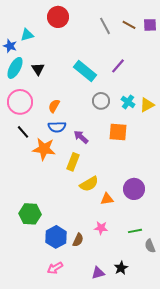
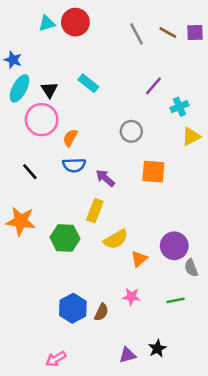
cyan triangle: (27, 35) -> (47, 23), moved
cyan rectangle: (85, 71) -> (88, 83), moved, size x0.7
pink circle: (20, 102) -> (42, 120), moved
cyan cross: (128, 102) -> (179, 107), moved, turned 32
orange star: (44, 149) -> (21, 221), moved
orange triangle: (107, 199) -> (139, 259), turned -32
green hexagon: (30, 214) -> (65, 238), moved
gray semicircle: (150, 246) -> (191, 268), moved
pink arrow: (55, 268) -> (56, 359), moved

